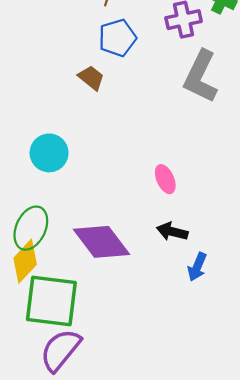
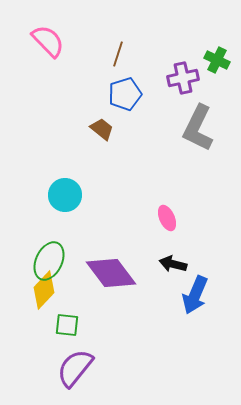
blue arrow: (197, 267) -> (195, 295), size x1.5
green square: (51, 301) -> (67, 325), size x0.5

